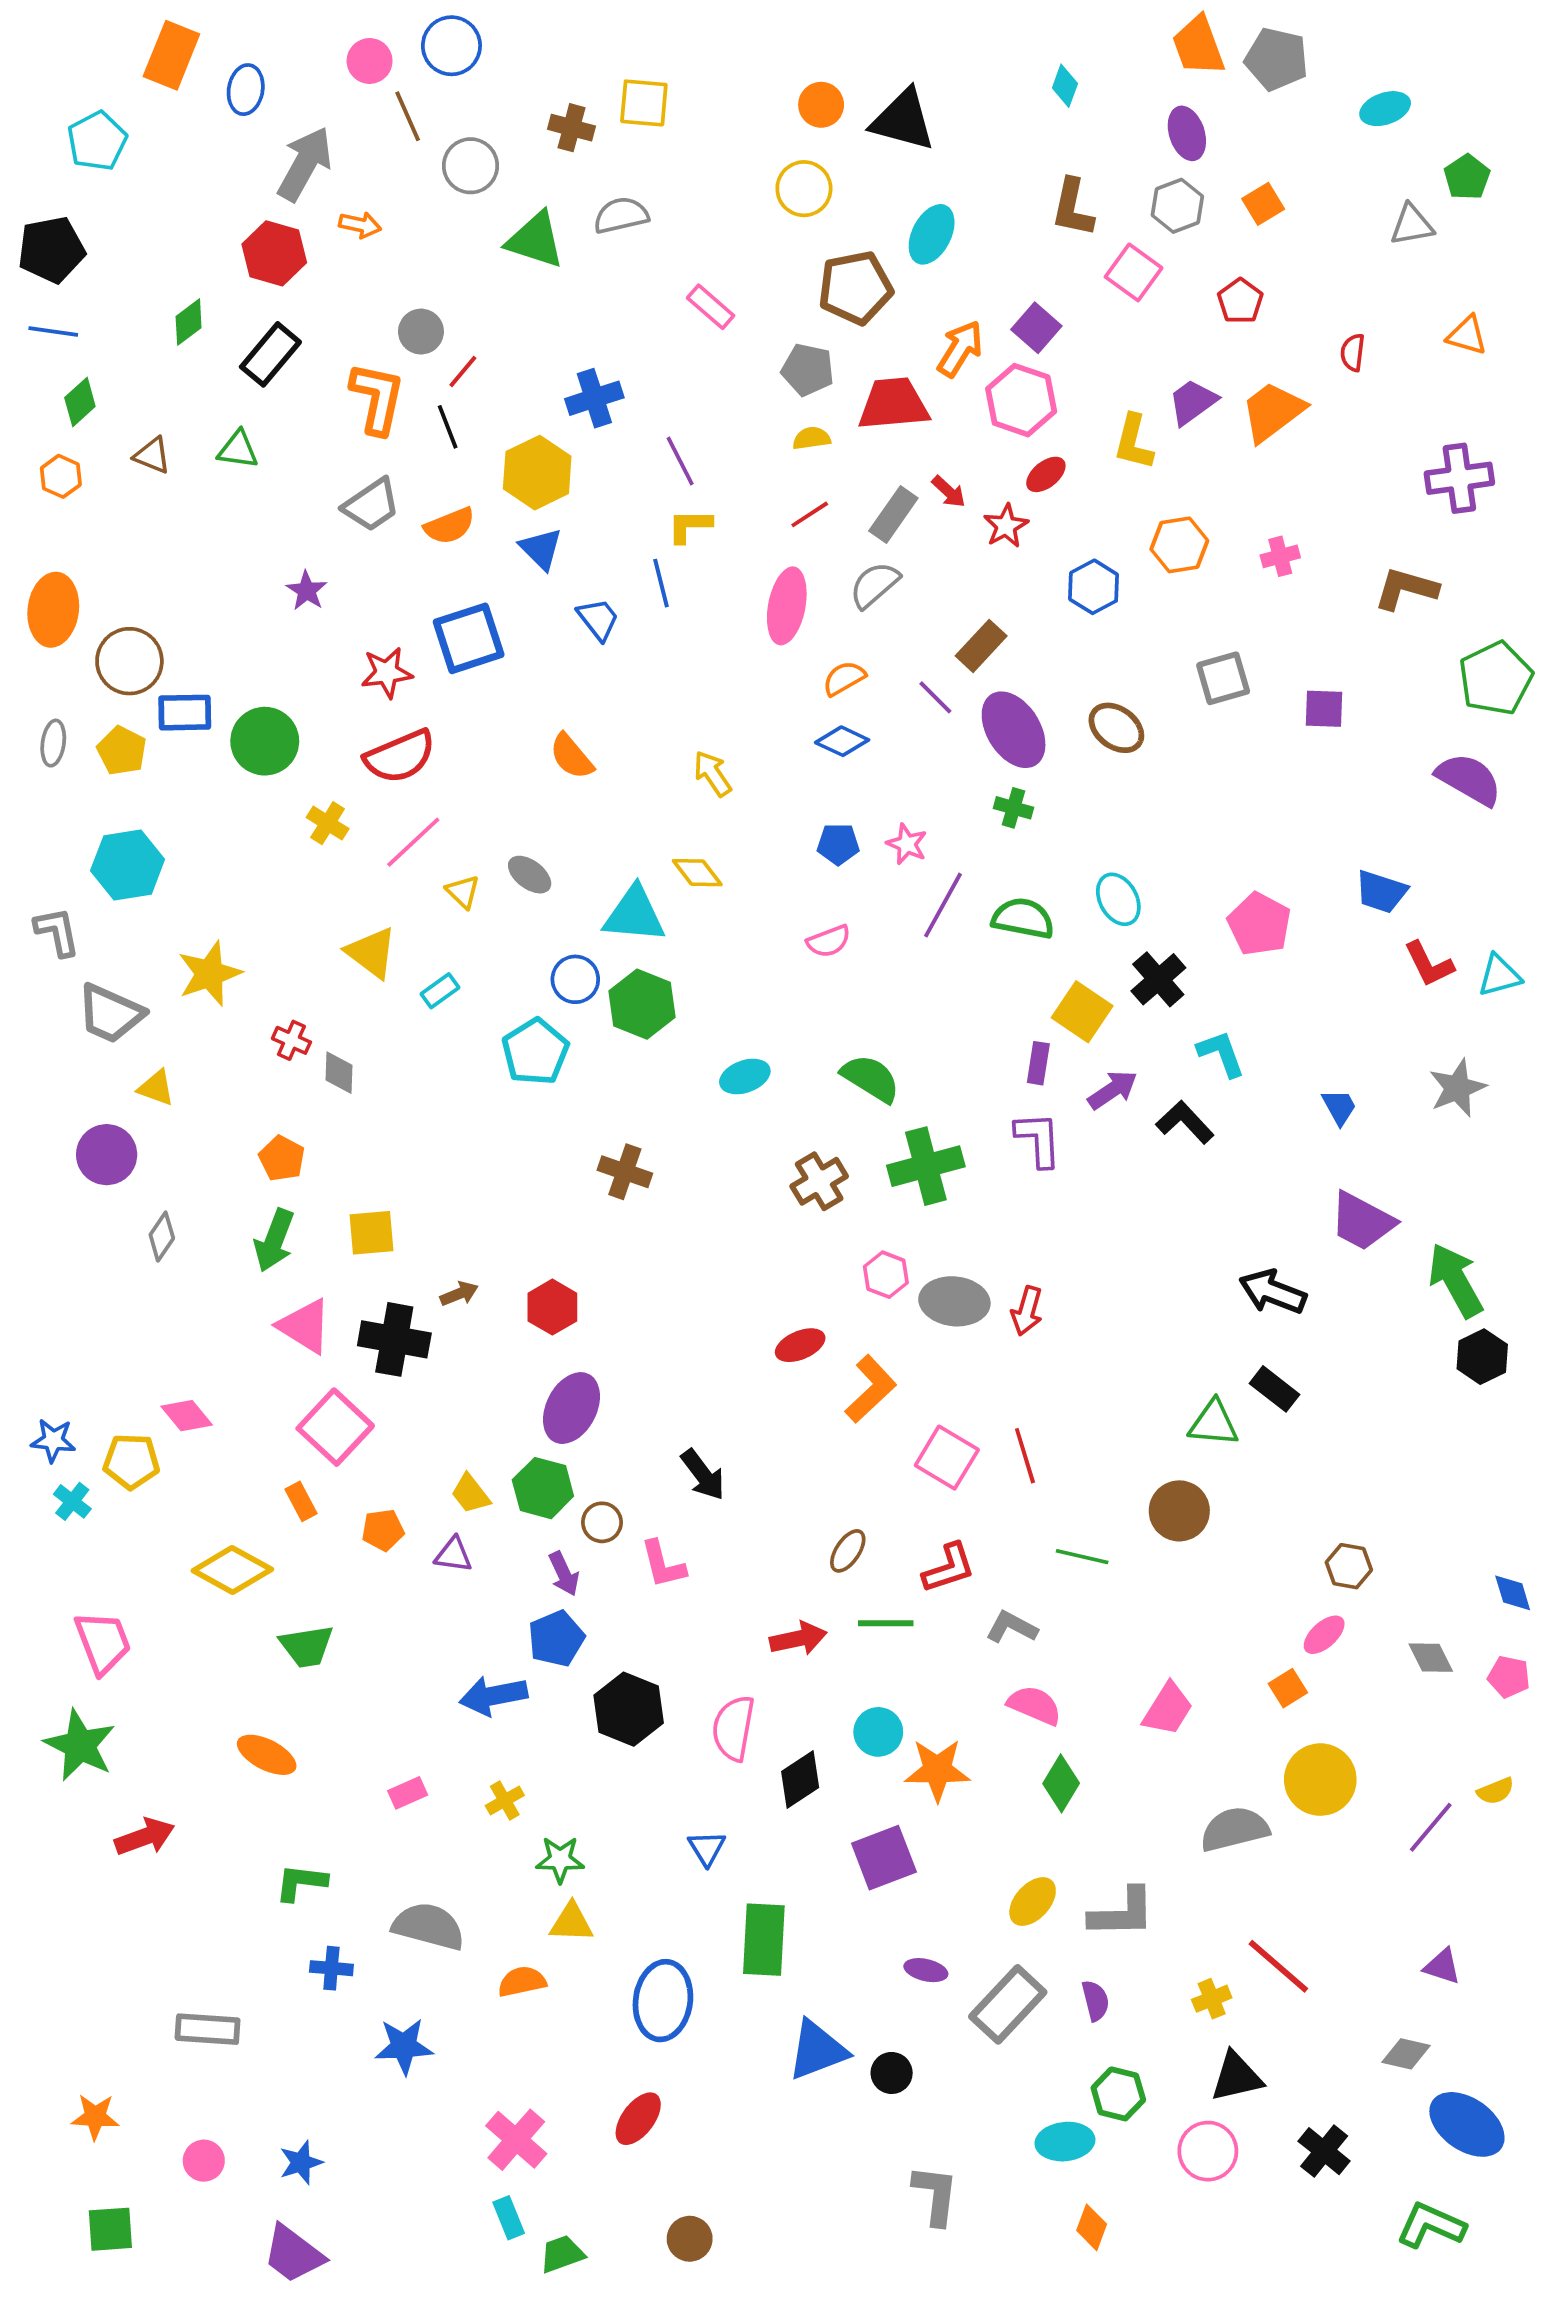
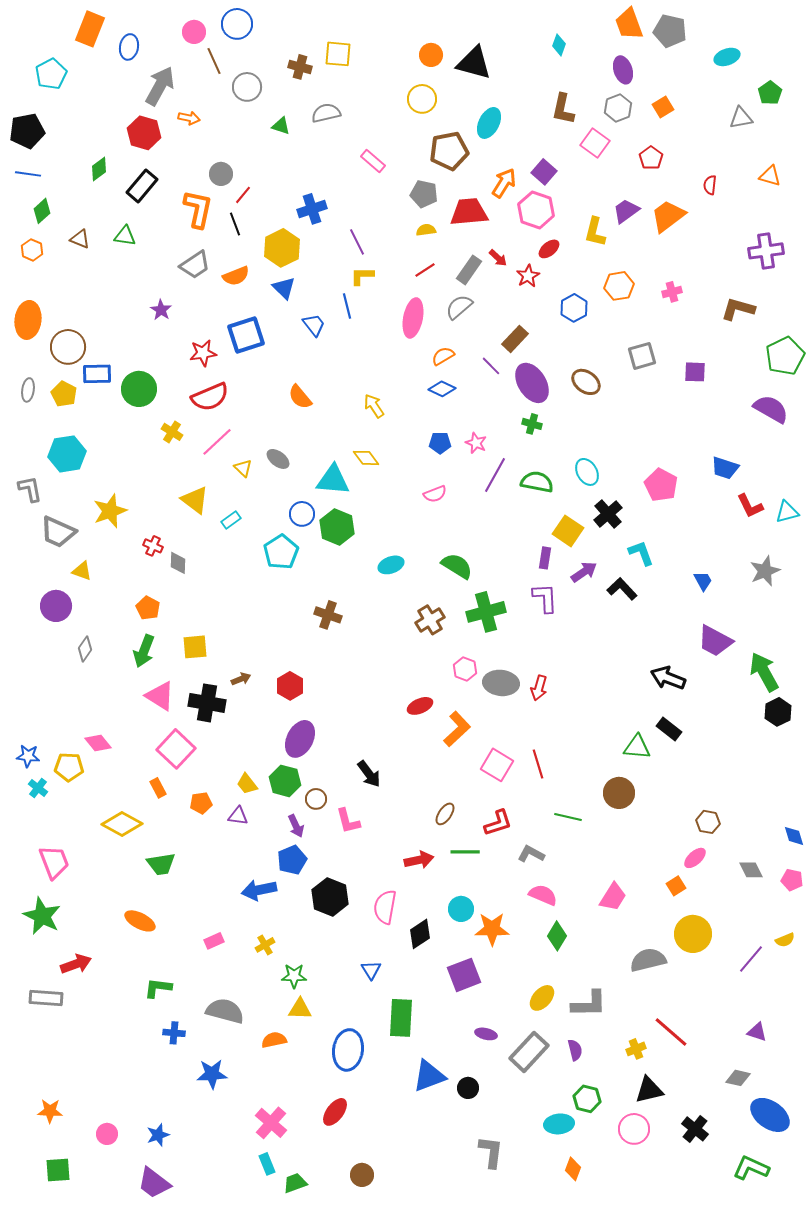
green triangle: (535, 240) -> (281, 126), size x0.6
gray rectangle: (208, 2029) -> (46, 998), moved

